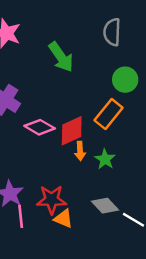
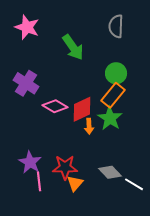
green circle: (125, 80) -> (116, 73), moved
green star: (105, 159) -> (110, 118), moved, size x1.4
orange triangle: (63, 219) -> (75, 183), turned 48

